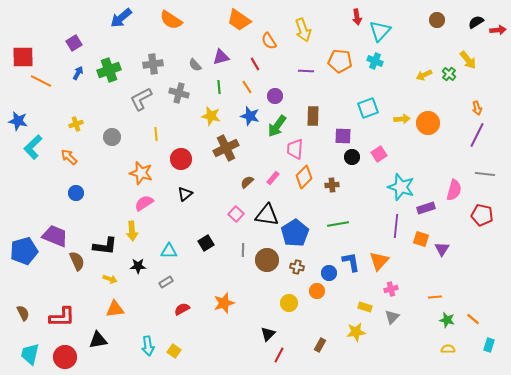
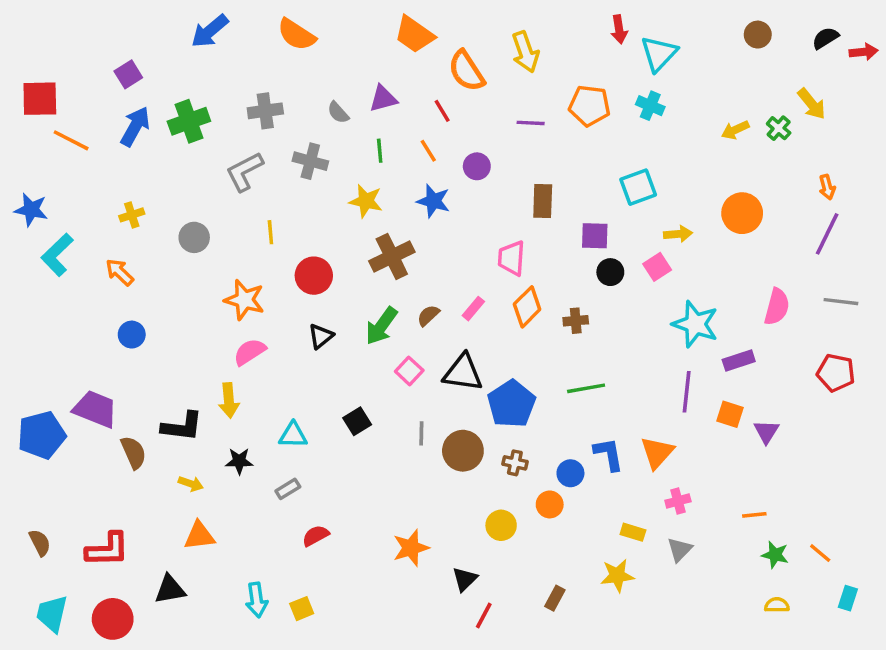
orange semicircle: (269, 41) -> (466, 71), size x1.4
blue arrow: (78, 73) -> (135, 126), size x1.6
yellow arrow: (402, 119) -> (678, 234), moved
green arrow: (277, 126) -> (381, 326), moved
pink semicircle: (454, 190) -> (777, 307), moved
orange star: (224, 303) -> (411, 548), moved
yellow square: (174, 351) -> (302, 609), turned 32

